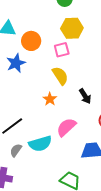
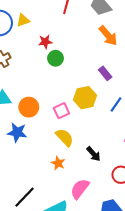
yellow hexagon: (72, 28) -> (85, 98), moved
blue star: (16, 63) -> (17, 132), turned -30

